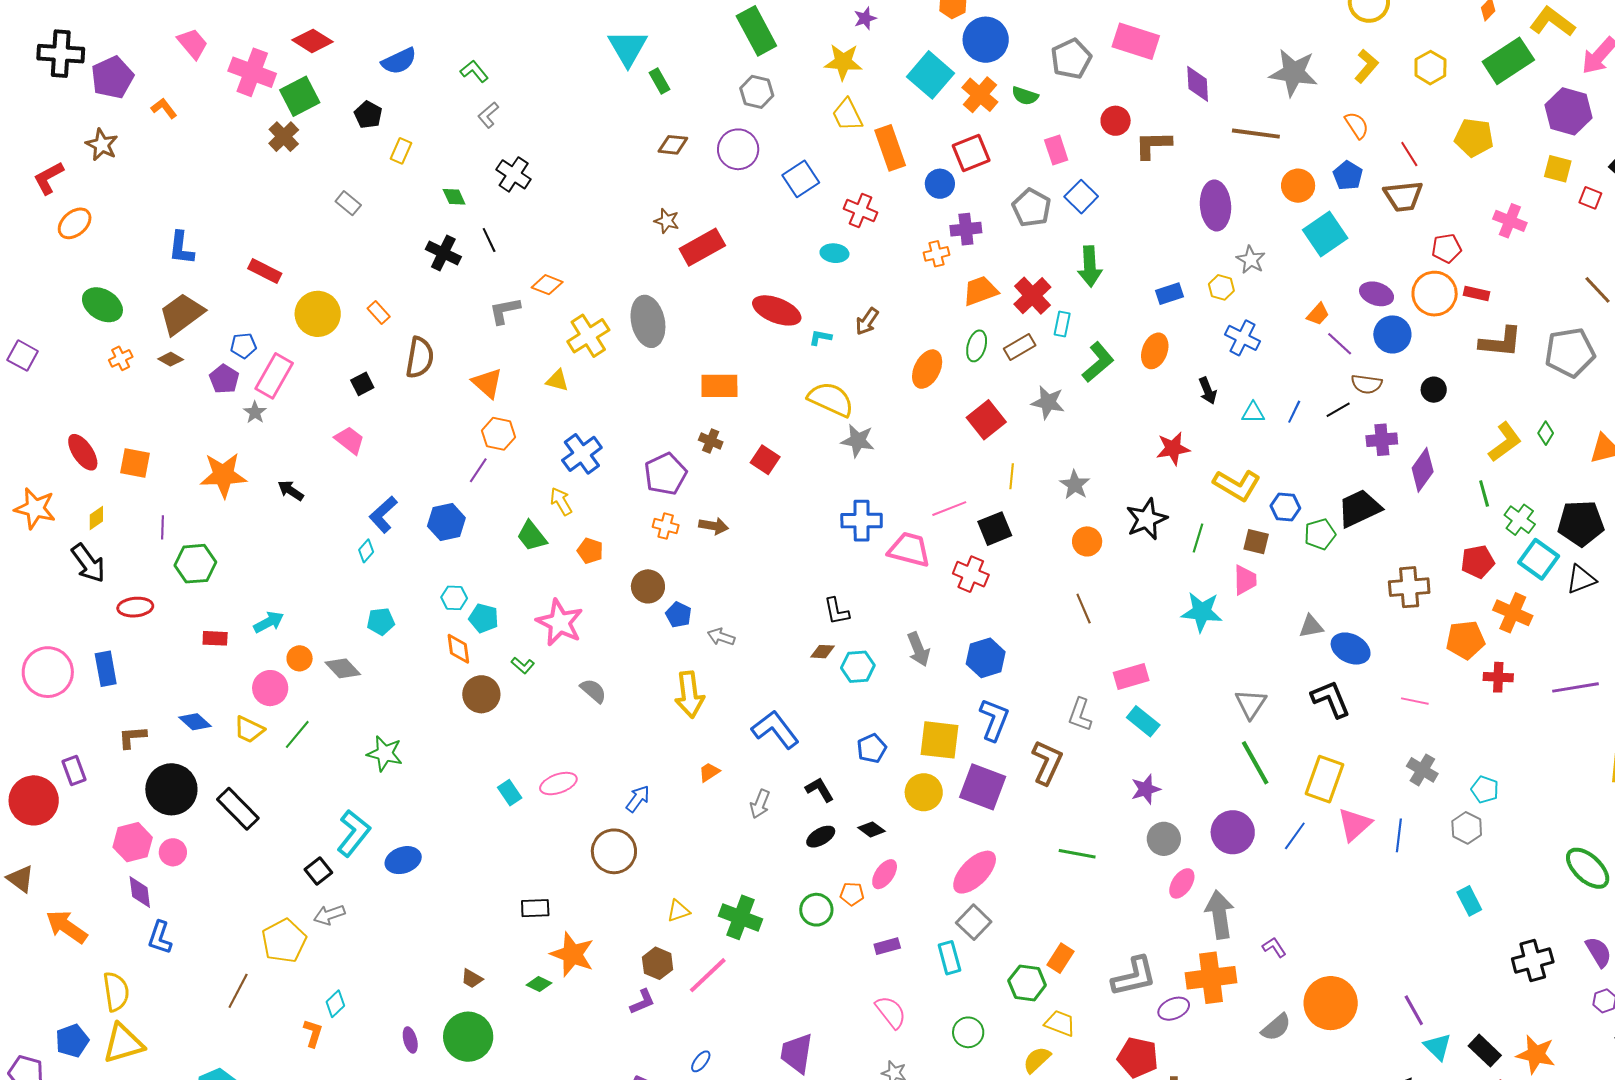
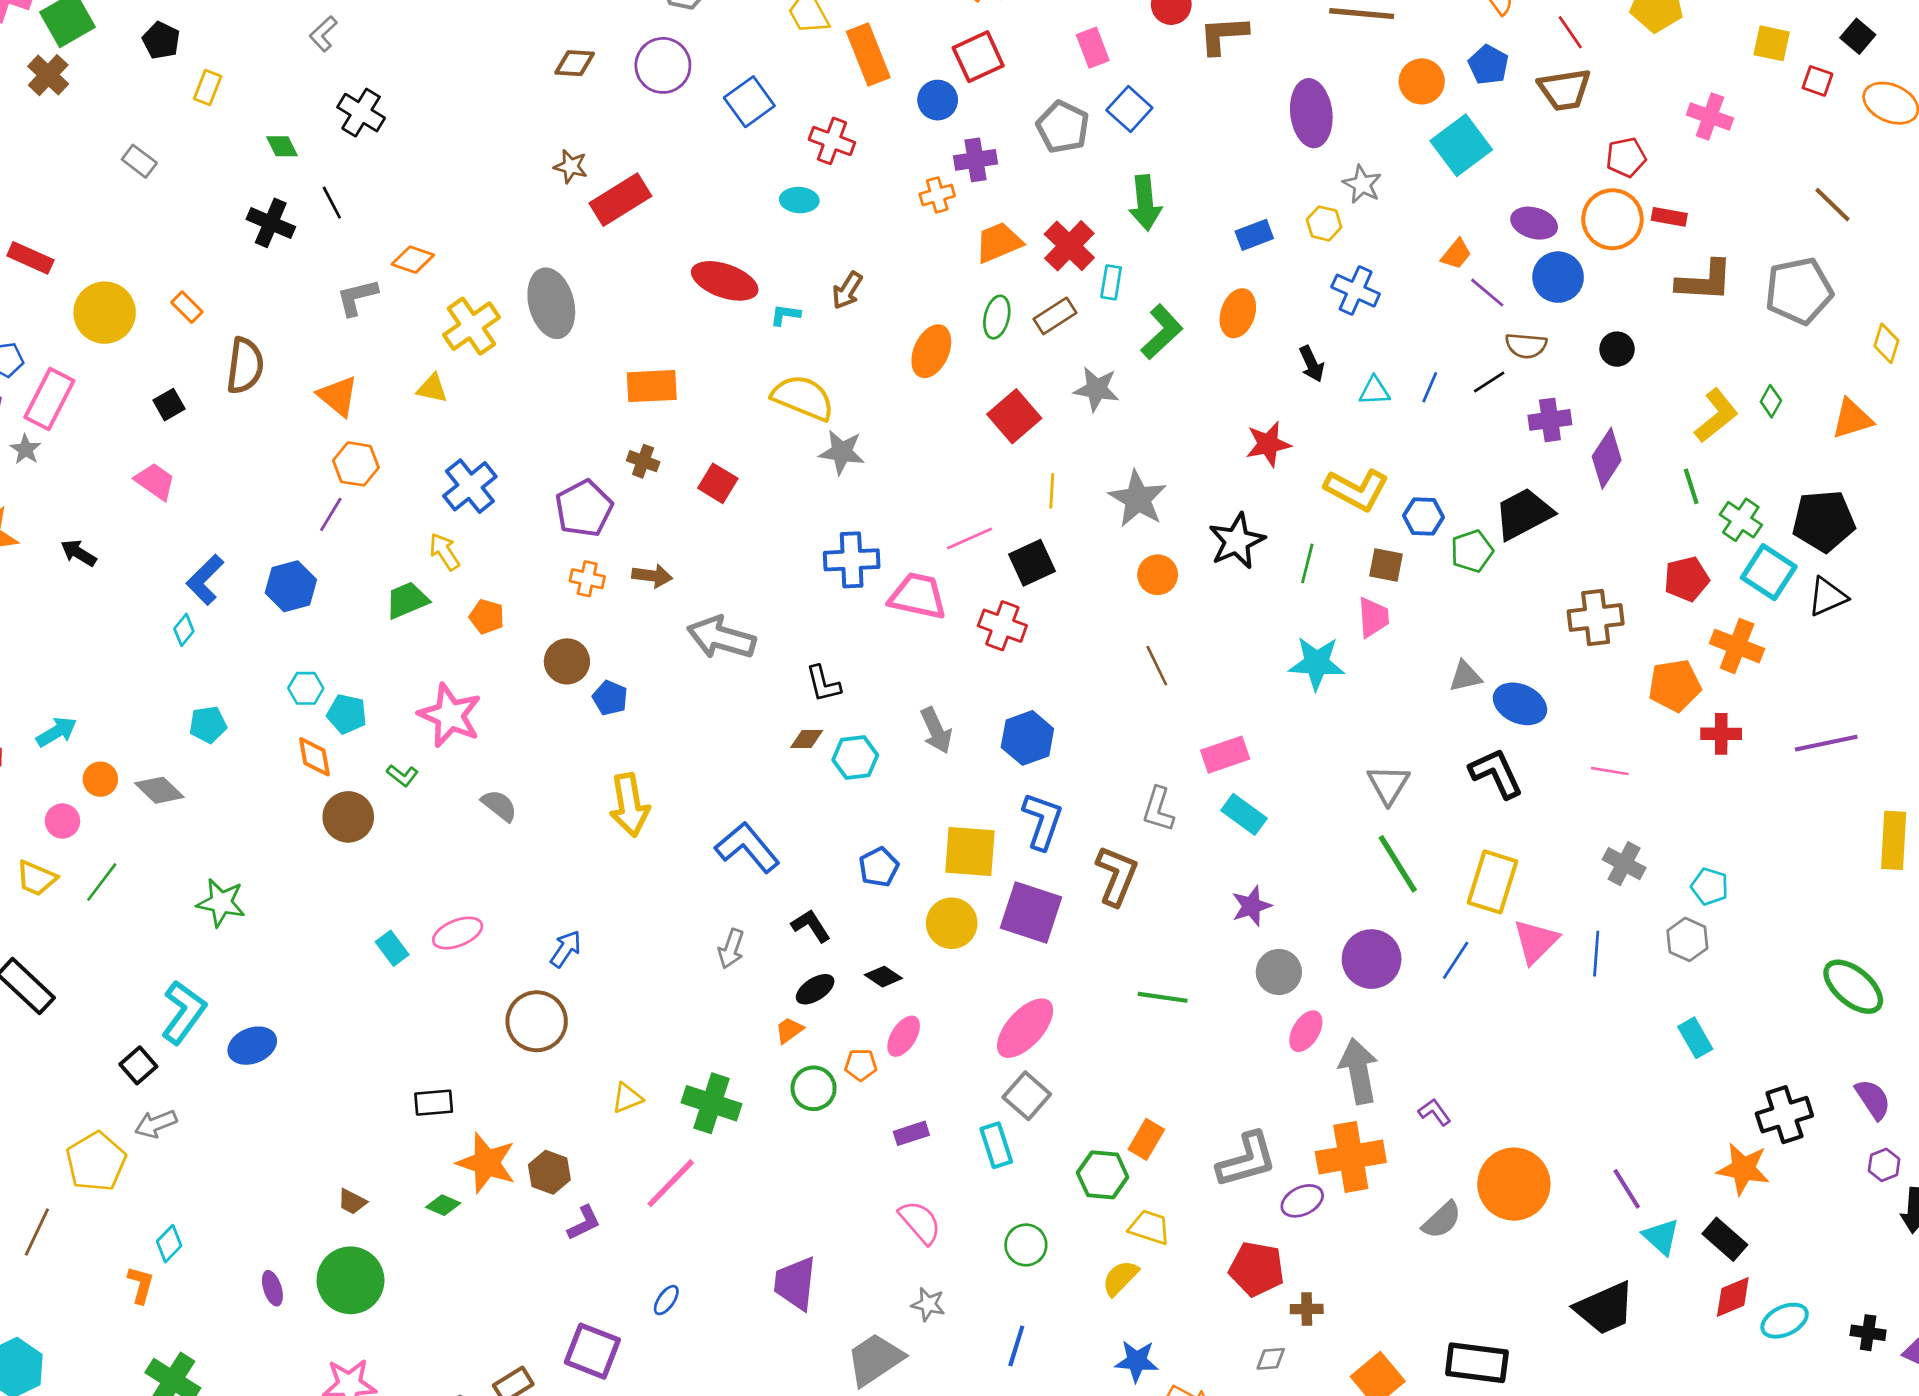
gray star: (1075, 485) -> (1138, 499), size x1.4
green trapezoid: (532, 536) -> (407, 600), turned 108
gray arrow: (721, 637) -> (721, 638), moved, size x1.8
pink circle: (270, 688) -> (62, 821), size x0.7
orange trapezoid: (709, 772) -> (789, 1030), moved
brown hexagon: (658, 963) -> (549, 1172), moved
orange star: (1536, 1054) -> (1743, 1169), moved

